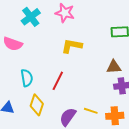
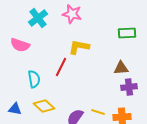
red line: (58, 81) -> (61, 67), moved
yellow diamond: (37, 105) -> (44, 106), turned -65

